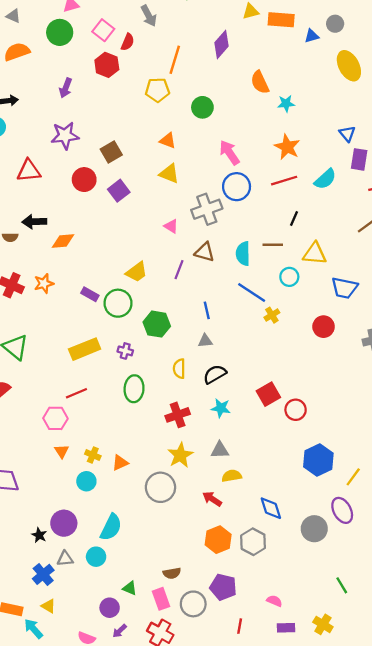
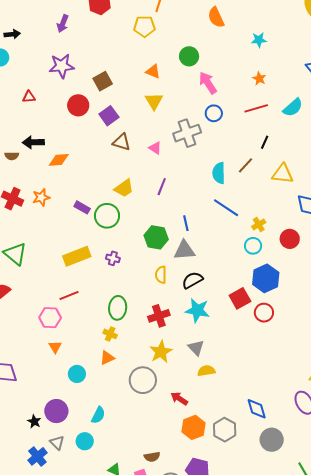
orange semicircle: (260, 82) -> (216, 17), moved
green circle: (202, 107) -> (189, 56), moved
orange star: (287, 147) -> (259, 78), size x0.6
red triangle: (29, 171) -> (29, 97), size x0.6
yellow triangle: (169, 174) -> (154, 101), turned 36
blue circle: (237, 187) -> (214, 113), size x0.7
brown line: (273, 245) -> (245, 165), turned -48
brown triangle: (205, 252) -> (122, 142), moved
cyan circle: (289, 277) -> (253, 246), moved
yellow cross: (272, 315) -> (259, 224), moved
green hexagon: (157, 324) -> (156, 237), moved
gray triangle: (205, 341) -> (184, 250), size x1.6
green ellipse: (134, 389) -> (118, 308), moved
cyan star: (221, 408) -> (197, 310), size x1.4
gray triangle: (220, 450) -> (196, 348), turned 48
yellow cross: (93, 455) -> (110, 334), moved
blue hexagon: (318, 460) -> (266, 278), moved
red arrow: (212, 499) -> (179, 399), moved
blue diamond: (271, 508) -> (257, 409), moved
cyan semicircle: (111, 527) -> (98, 415), size x0.7
gray circle: (314, 529) -> (272, 440), moved
gray triangle: (65, 559) -> (57, 443), turned 49

